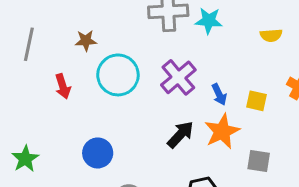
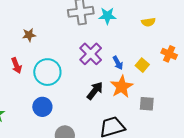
cyan circle: (118, 75) -> (47, 72), moved
yellow square: (256, 101) -> (142, 65), turned 32

